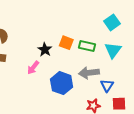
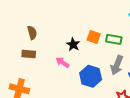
pink arrow: (33, 68) -> (62, 62), turned 88
gray arrow: (89, 73) -> (117, 65), turned -60

